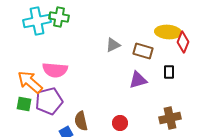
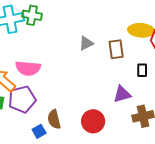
brown rectangle: (143, 51) -> (116, 49), turned 66
purple triangle: (138, 80) -> (122, 94), moved
red circle: (120, 123) -> (93, 121), size x1.5

